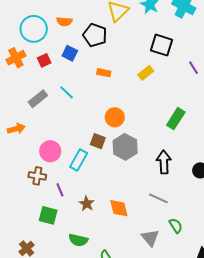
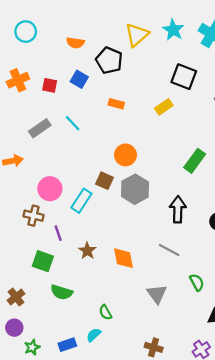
cyan circle: (34, 29) -> (26, 32), moved, size x0.7
red square: (44, 60) -> (50, 85), turned 32
green semicircle: (176, 226) -> (197, 282), moved
green semicircle: (78, 240) -> (62, 292), moved

